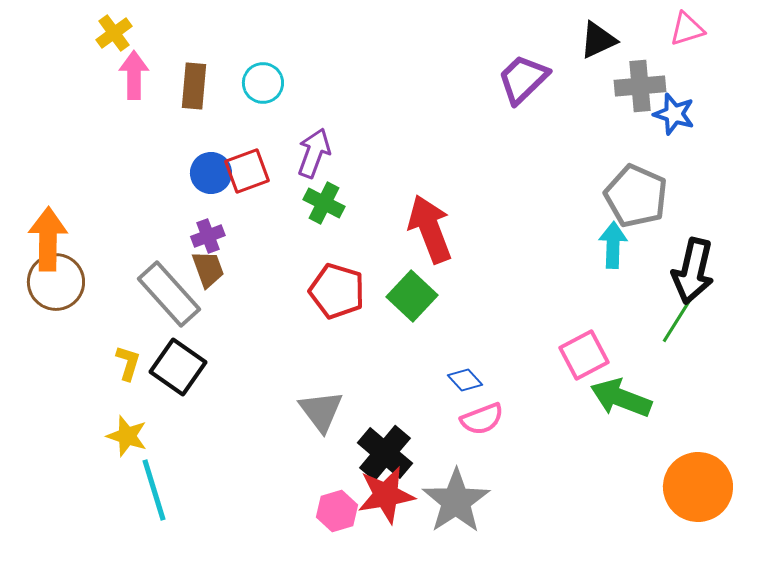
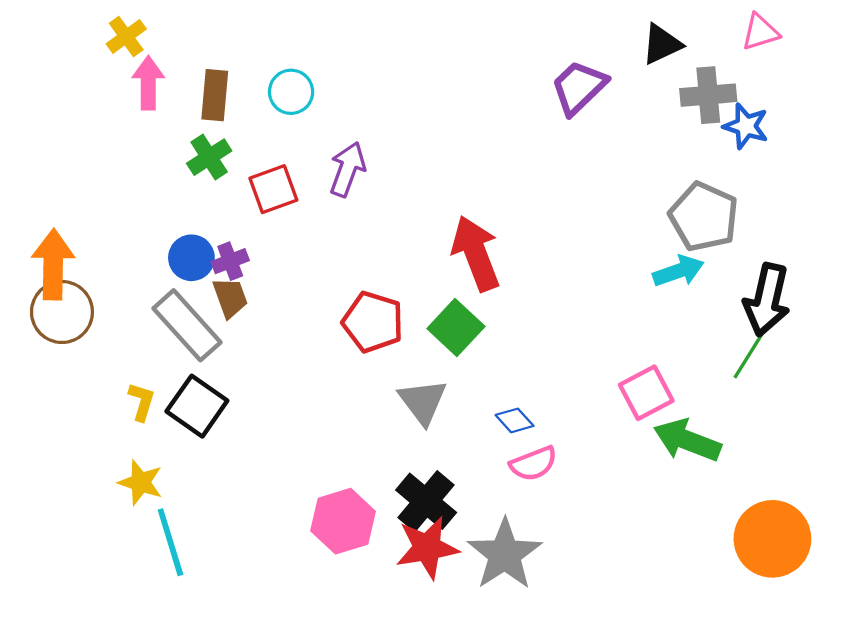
blue circle: (211, 173) -> (191, 258), moved
green cross: (324, 203) -> (209, 157), moved, turned 30
cyan arrow: (613, 245) -> (678, 271), turned 69
gray triangle: (321, 411) -> (423, 402), moved
pink hexagon: (337, 511) -> (343, 521), moved, size x1.4

